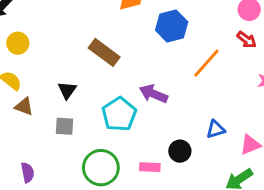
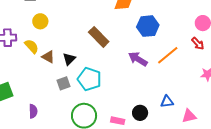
purple arrow: (153, 94) -> (138, 59), moved
brown triangle: (24, 106) -> (48, 57), moved
cyan pentagon: (119, 114) -> (89, 79), moved, turned -30
gray square: (65, 126) -> (64, 83), turned -32

